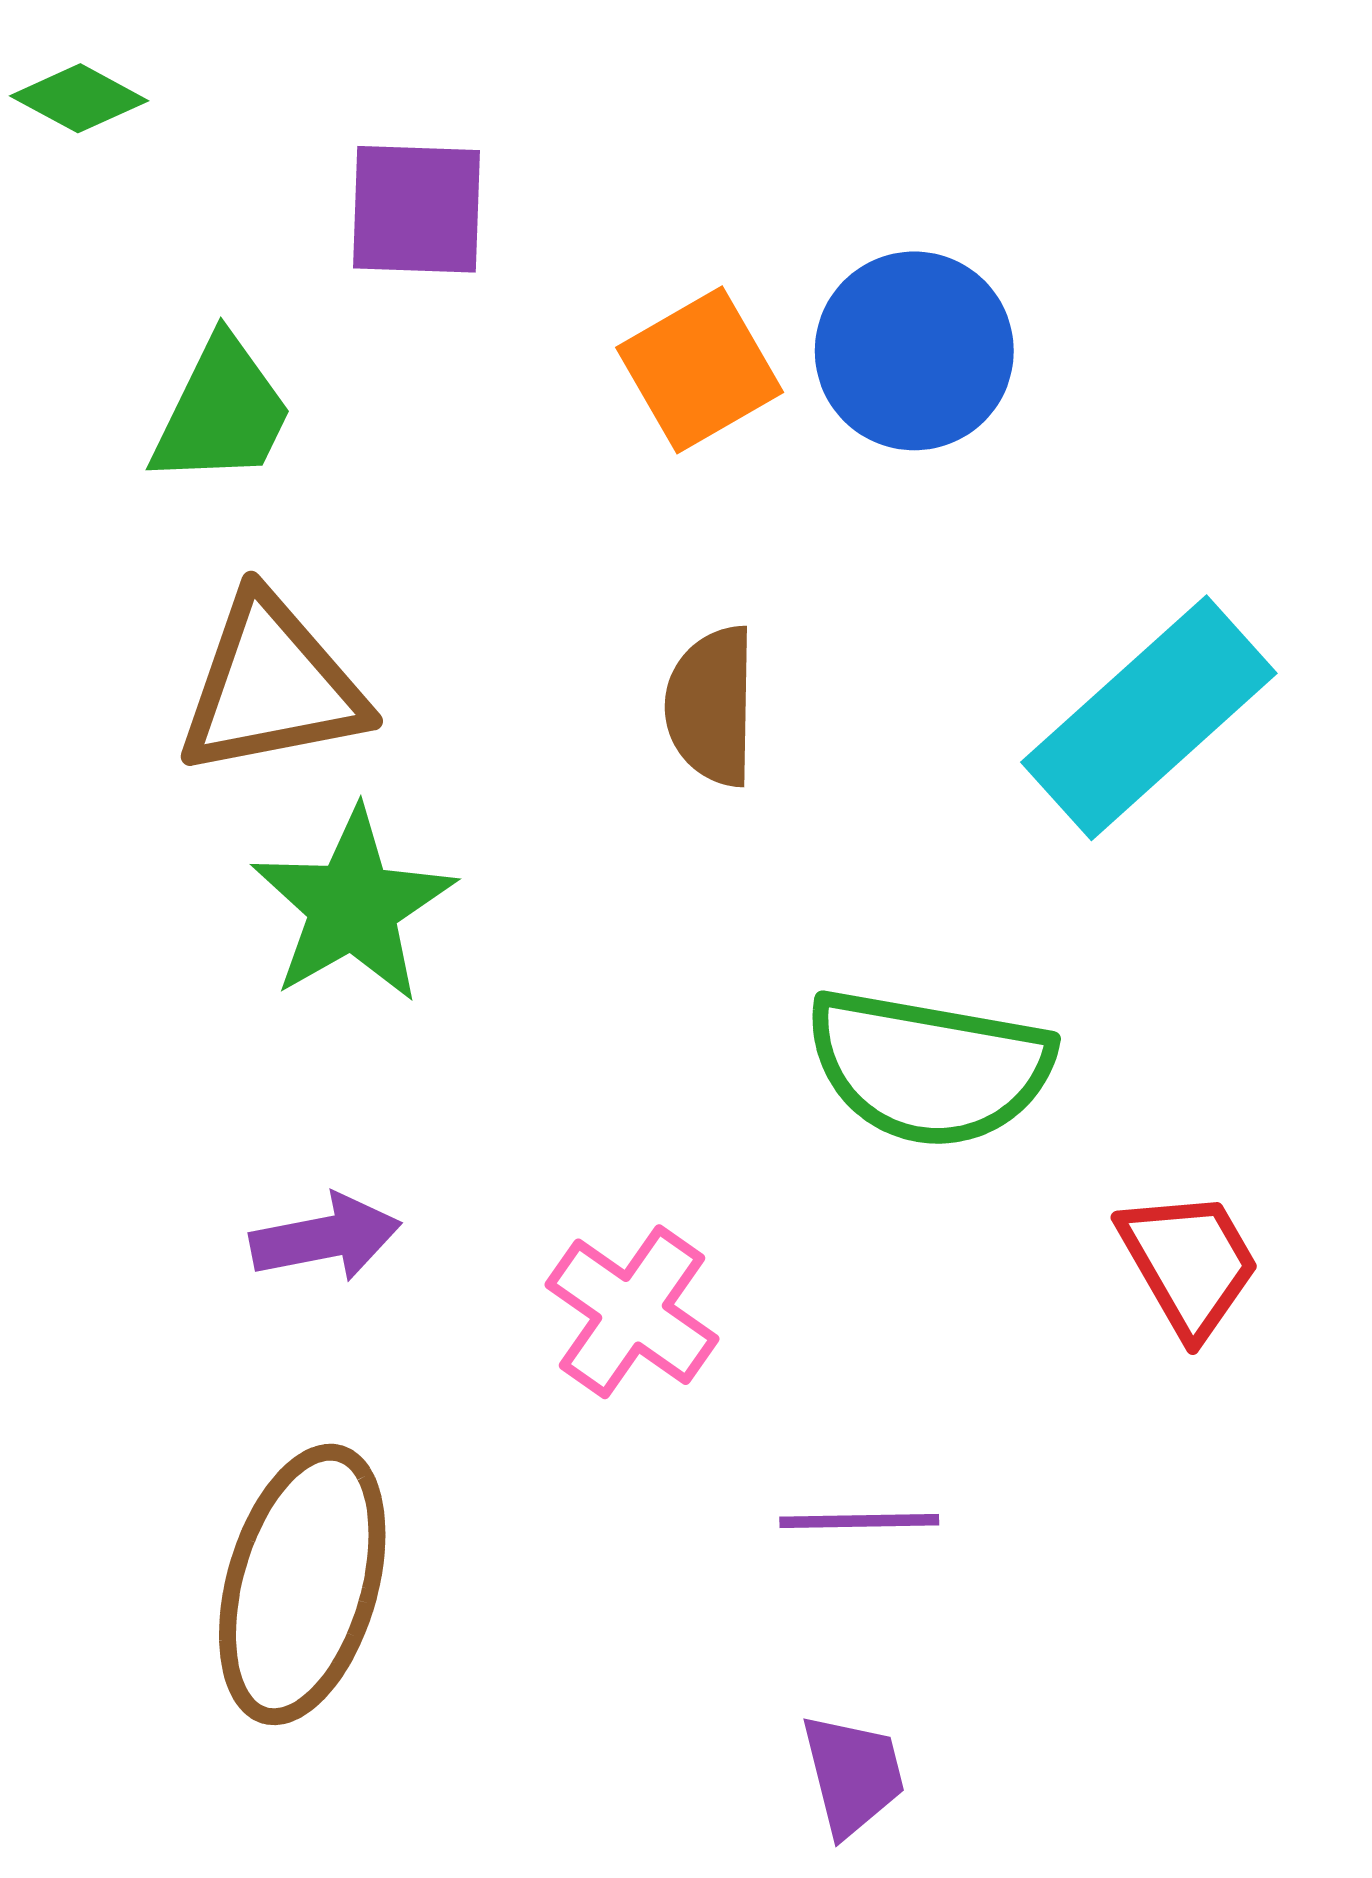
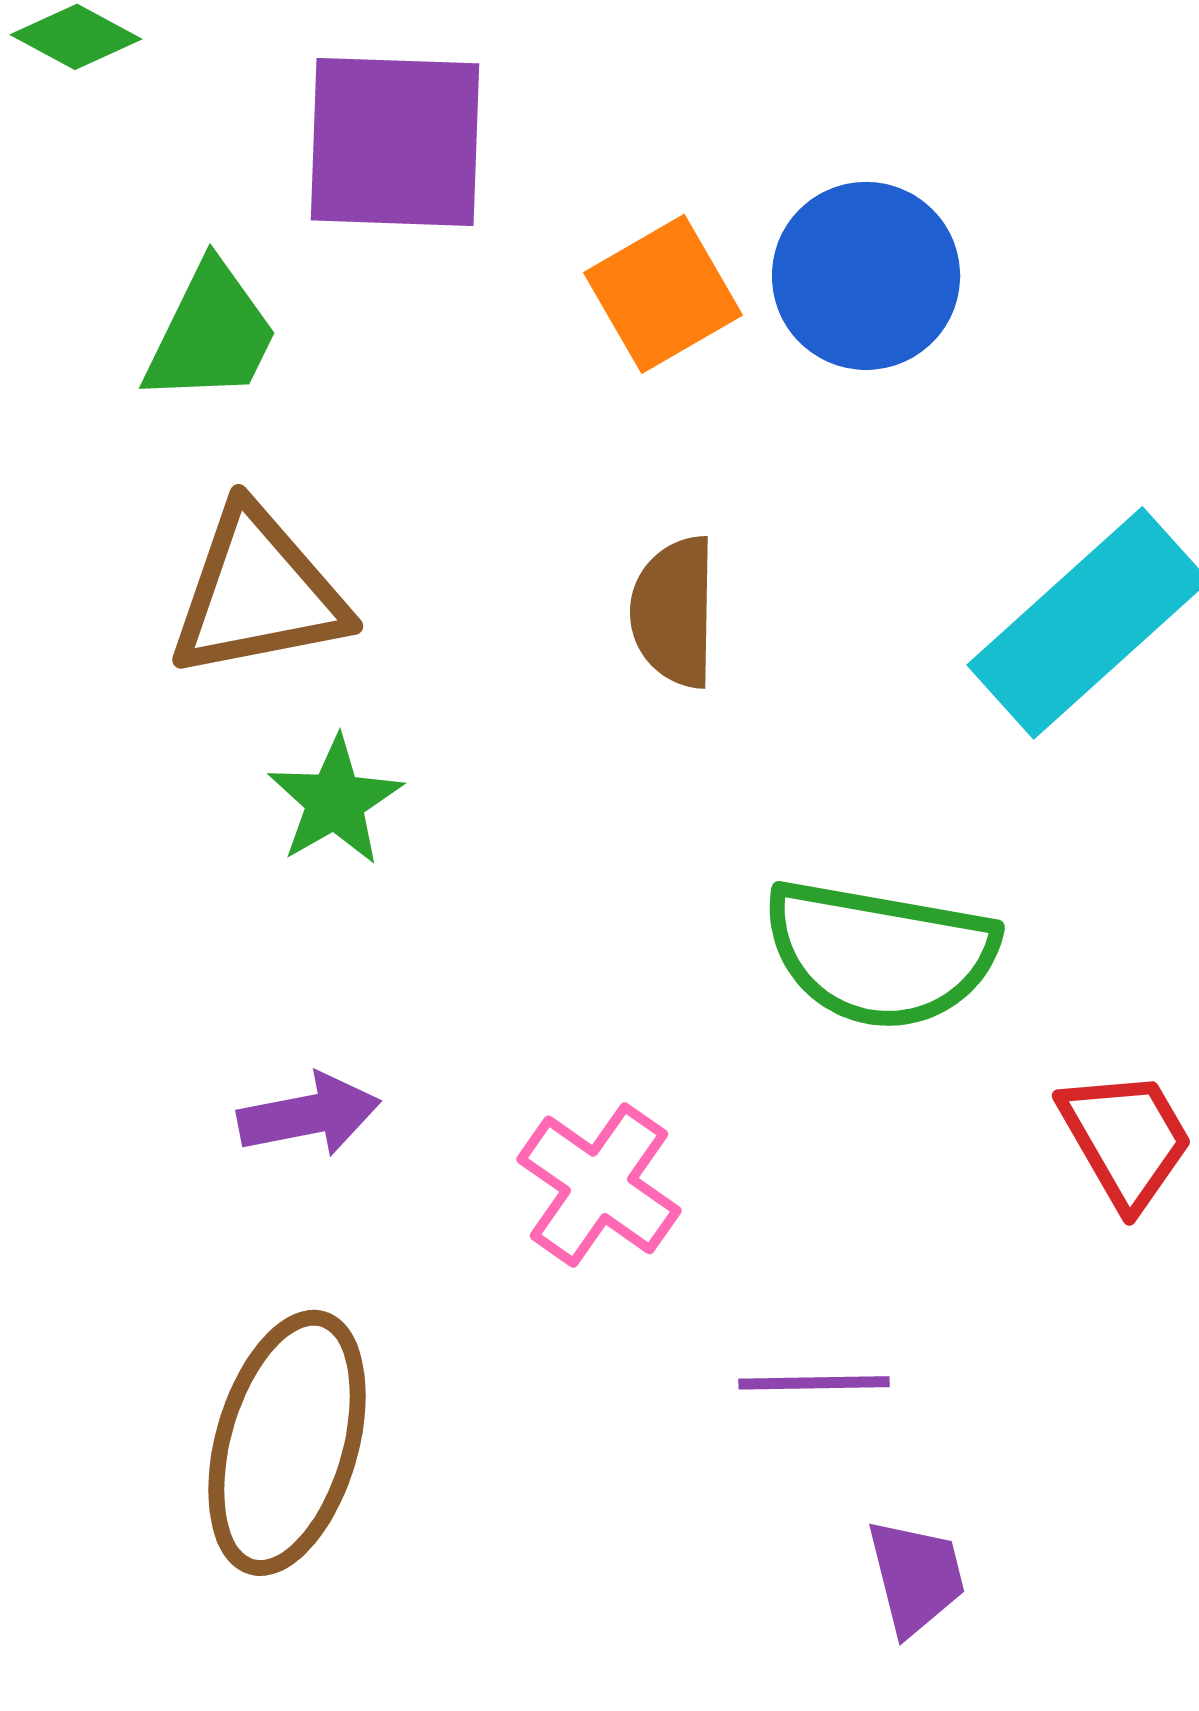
purple square: (416, 209) -> (395, 142), size x1.4
green star: (353, 906) -> (335, 801), size x0.7
purple trapezoid: (853, 1775) -> (916, 1577), moved

